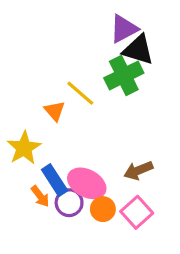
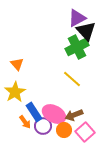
black triangle: (138, 50) -> (86, 31), turned 30
yellow line: (80, 93) -> (72, 79), moved
orange triangle: (55, 111) -> (17, 64), moved
brown arrow: (138, 170) -> (74, 115), moved

